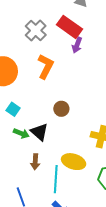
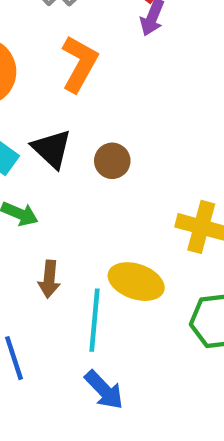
black triangle: (39, 132) -> (52, 149), moved

